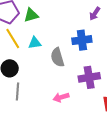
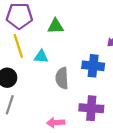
green triangle: (31, 15) -> (56, 26), moved

